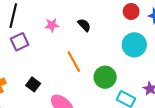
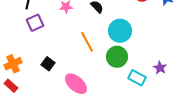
cyan circle: (134, 45) -> (120, 31), moved

